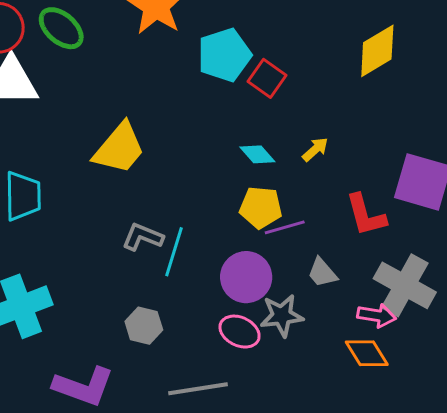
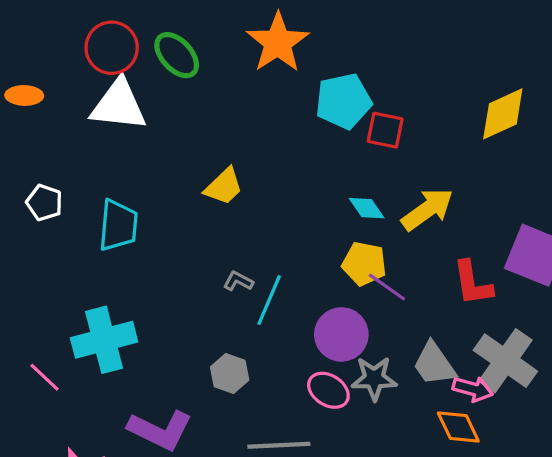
red square: (267, 78) -> (385, 130), turned -30
yellow trapezoid: (119, 148) -> (224, 186), size x0.7
yellow arrow: (315, 149) -> (427, 209), size x1.8
purple line: (285, 227) -> (387, 287), turned 45
gray L-shape: (143, 237) -> (238, 281), size x0.7
gray trapezoid: (322, 273) -> (434, 364), moved, size x1.4

